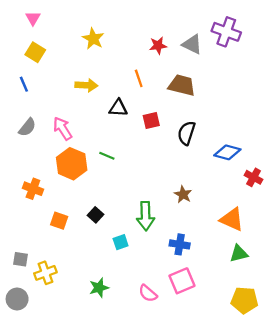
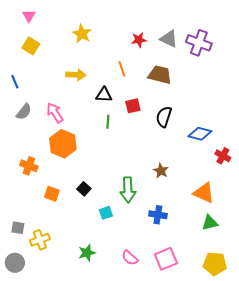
purple cross: (226, 32) -> (199, 43), moved
blue line: (24, 84) -> (15, 82), moved
green line: (107, 156) -> (108, 122), moved, turned 72
pink square: (182, 281) -> (166, 259), moved

